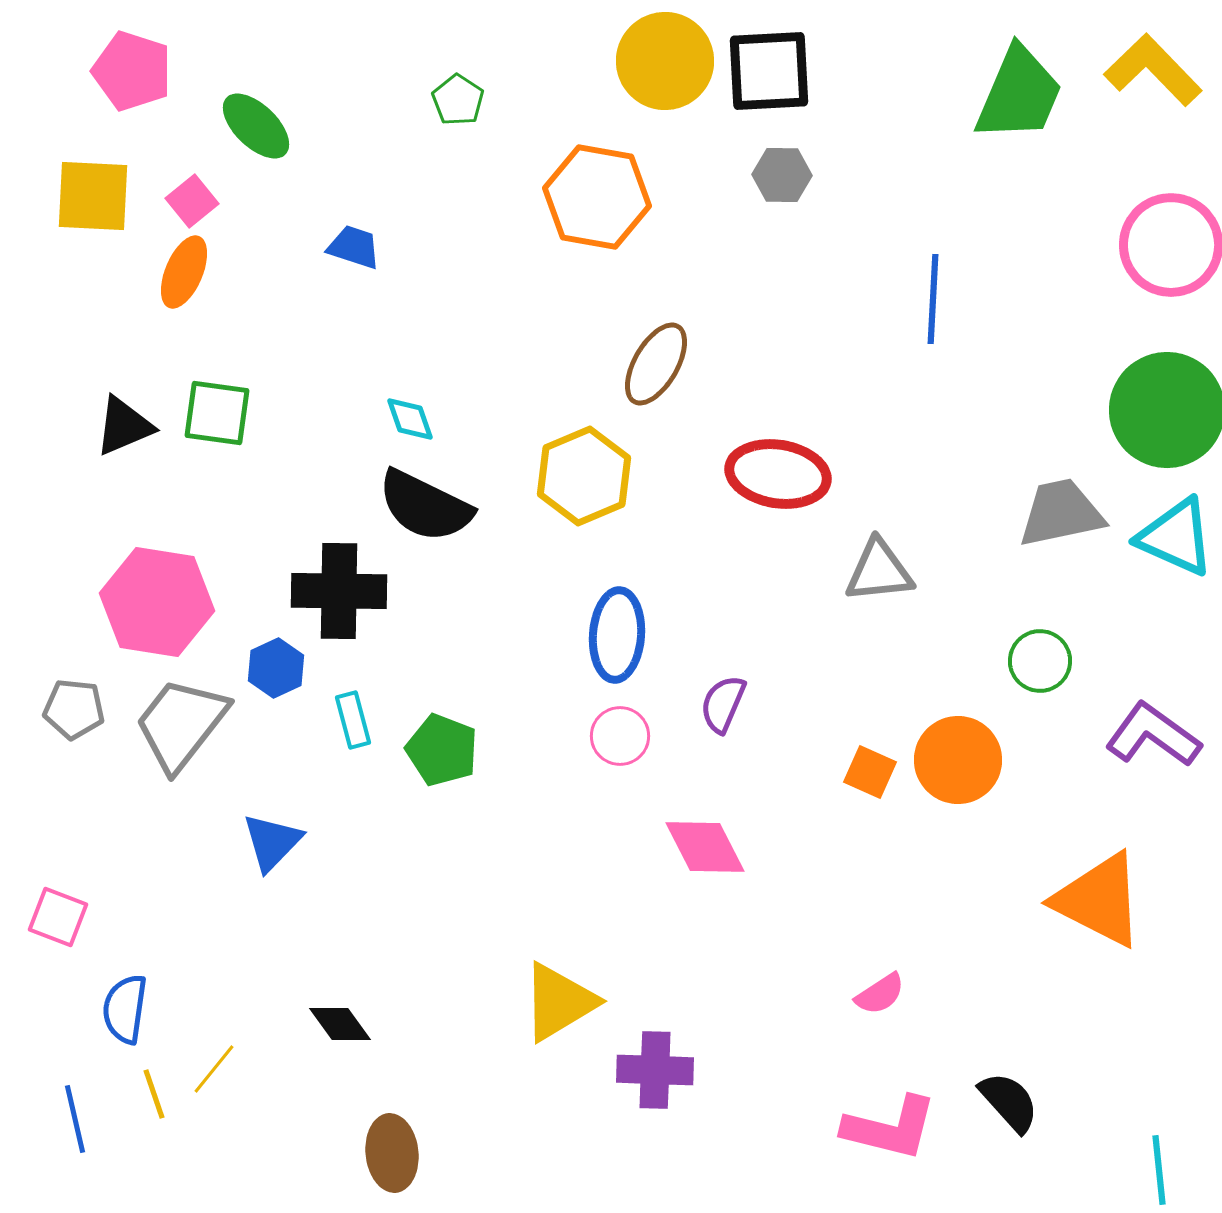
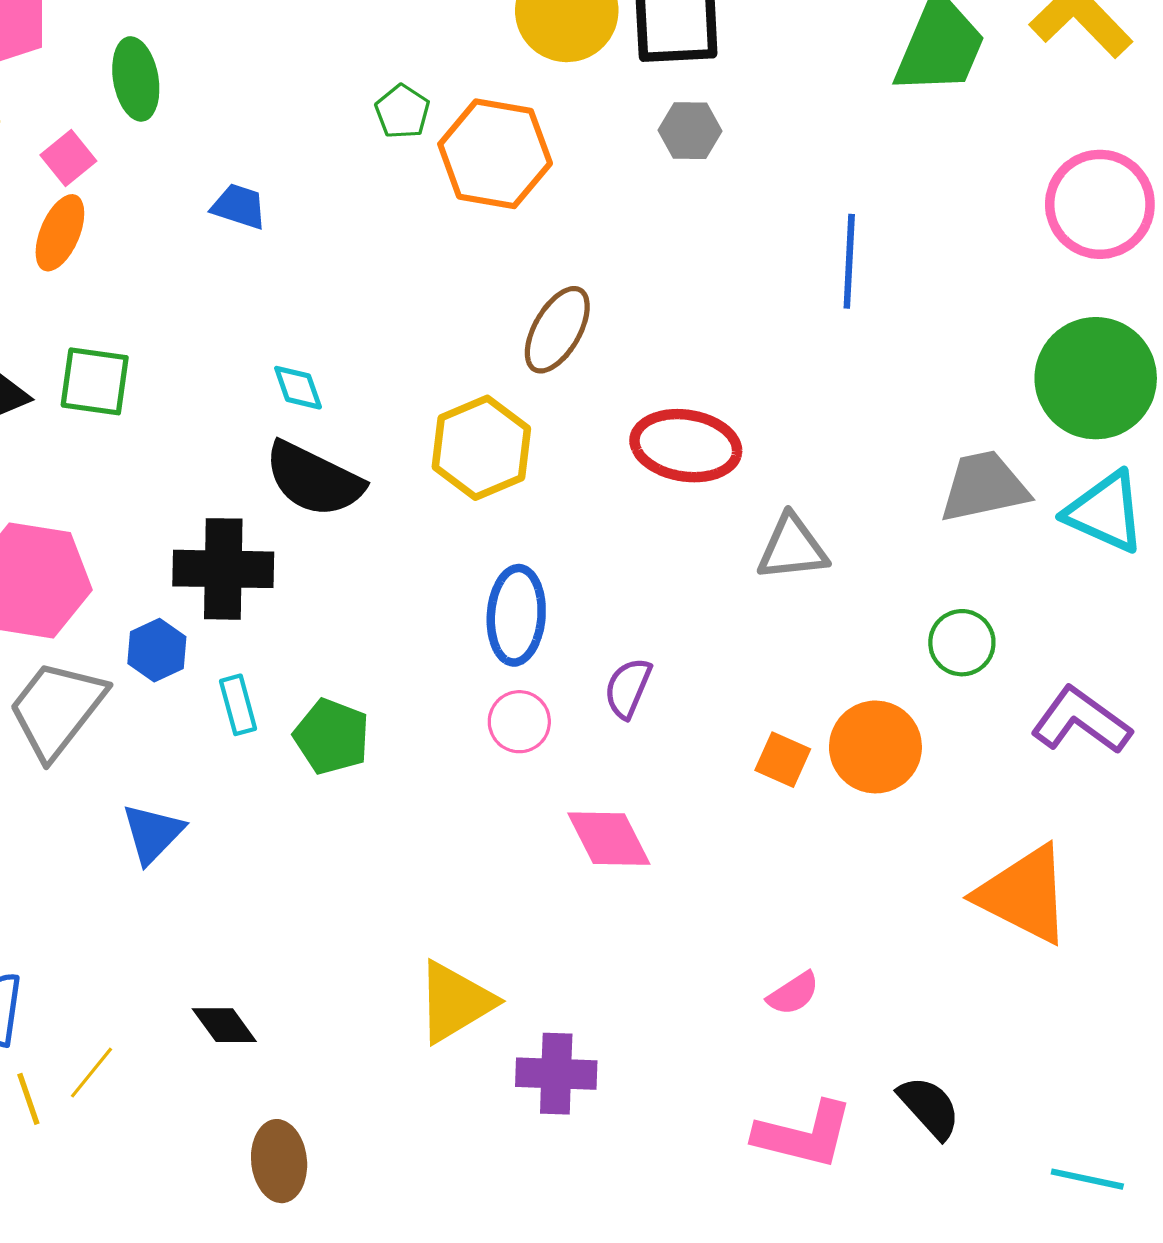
green pentagon: (458, 100) -> (402, 112), moved
green ellipse: (256, 126) -> (136, 79), turned 36
cyan line: (1159, 1170) -> (1087, 1179), turned -72

